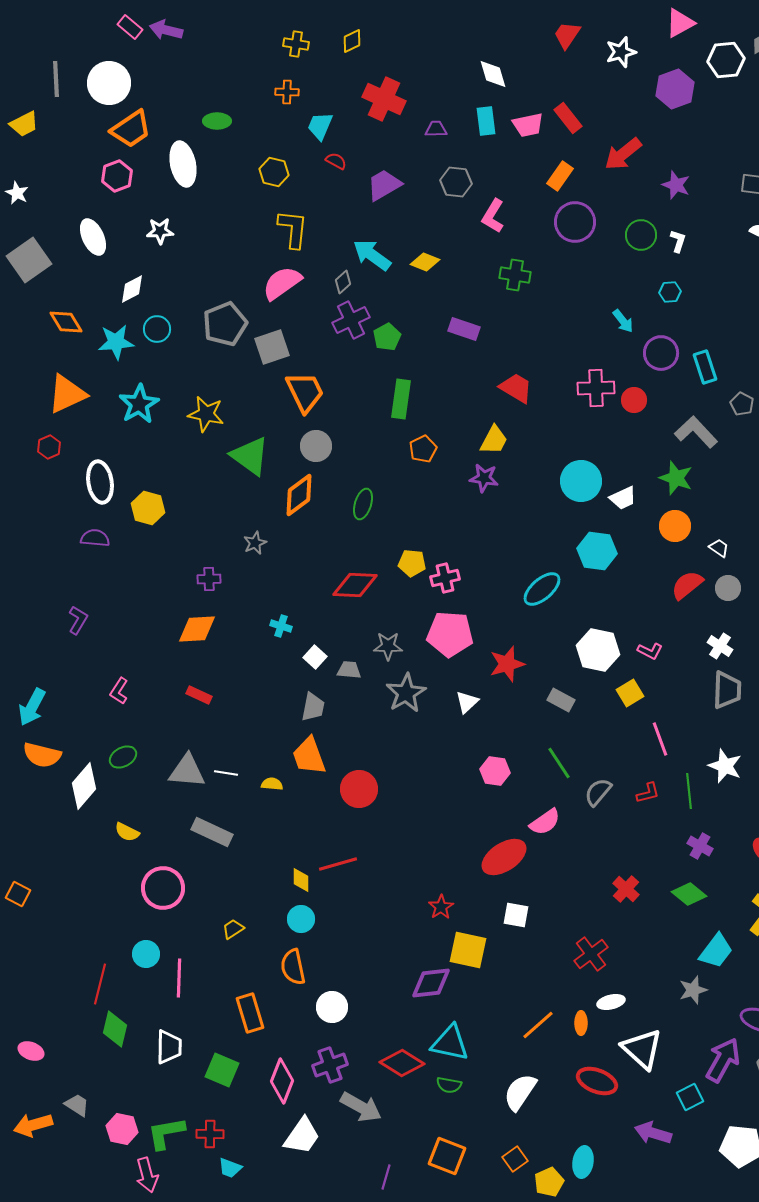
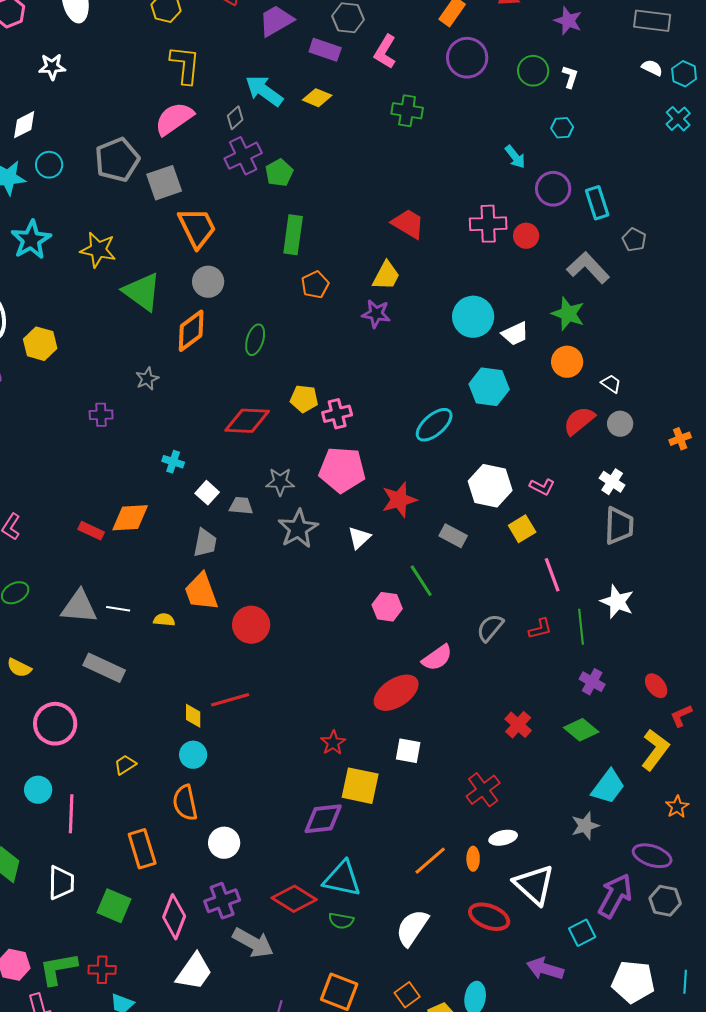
purple rectangle: (464, 329) -> (325, 50), moved
orange diamond: (197, 629) -> (130, 518), moved
green line: (559, 763) -> (421, 581), moved

